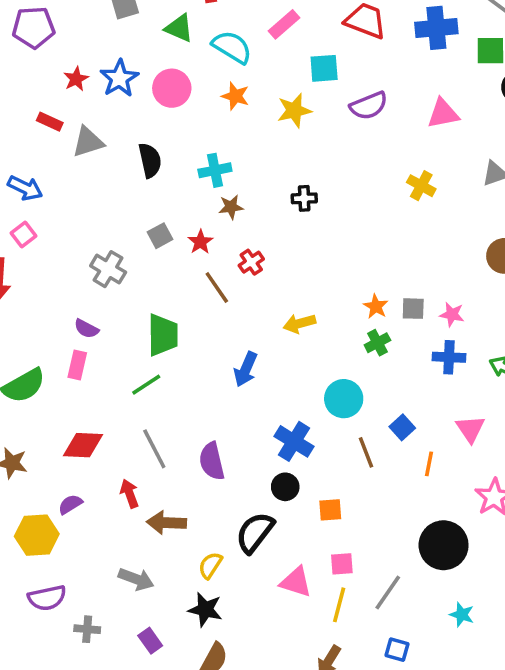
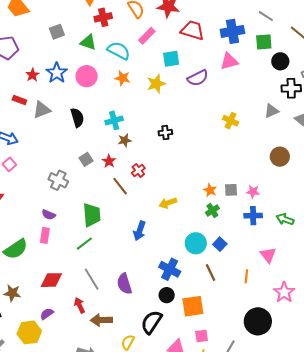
pink triangle: (443, 113) -> (229, 61), moved
blue square: (402, 427) -> (220, 244), moved
orange square: (330, 510) -> (193, 306), size x1.6

